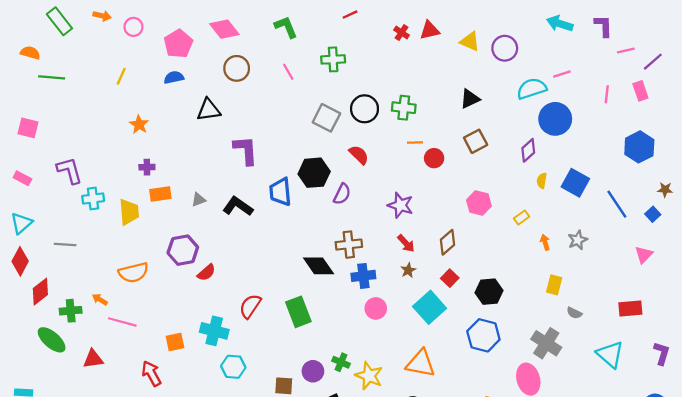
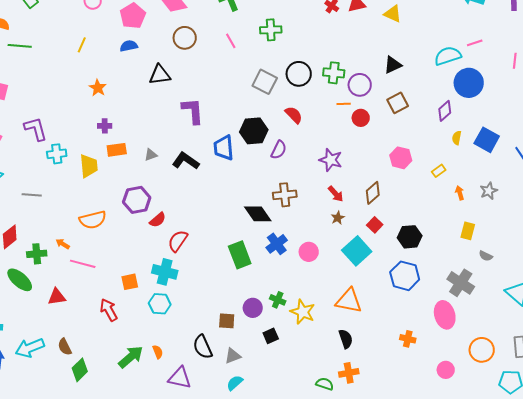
purple circle: (505, 48) -> (360, 85), moved
blue cross: (363, 276) -> (277, 244), moved, turned -30
red semicircle: (250, 306) -> (178, 241), moved
cyan hexagon: (233, 367) -> (160, 304), moved

